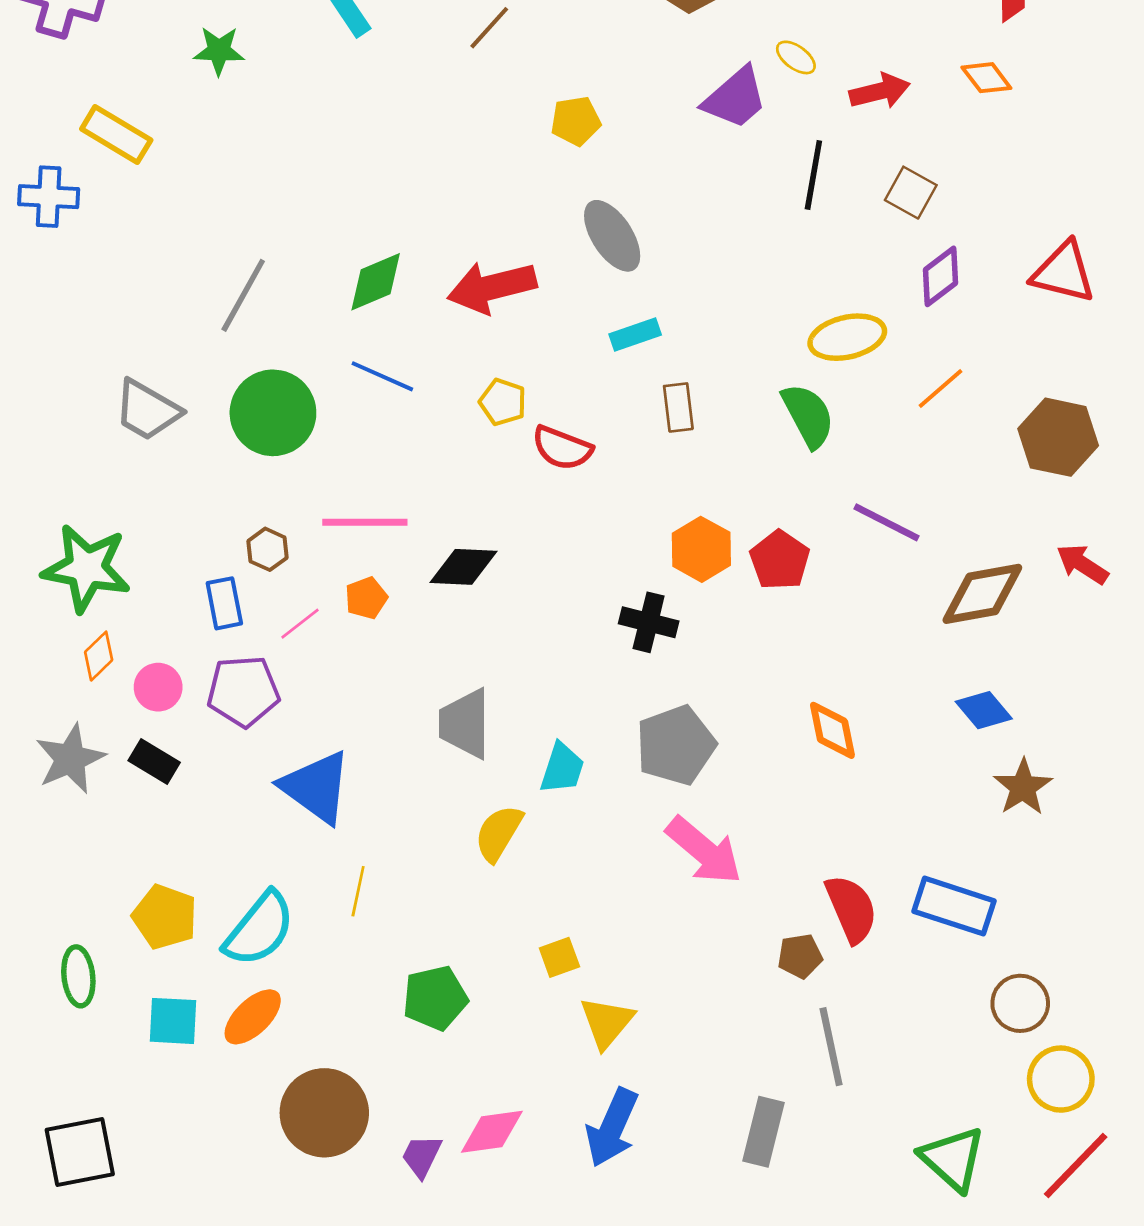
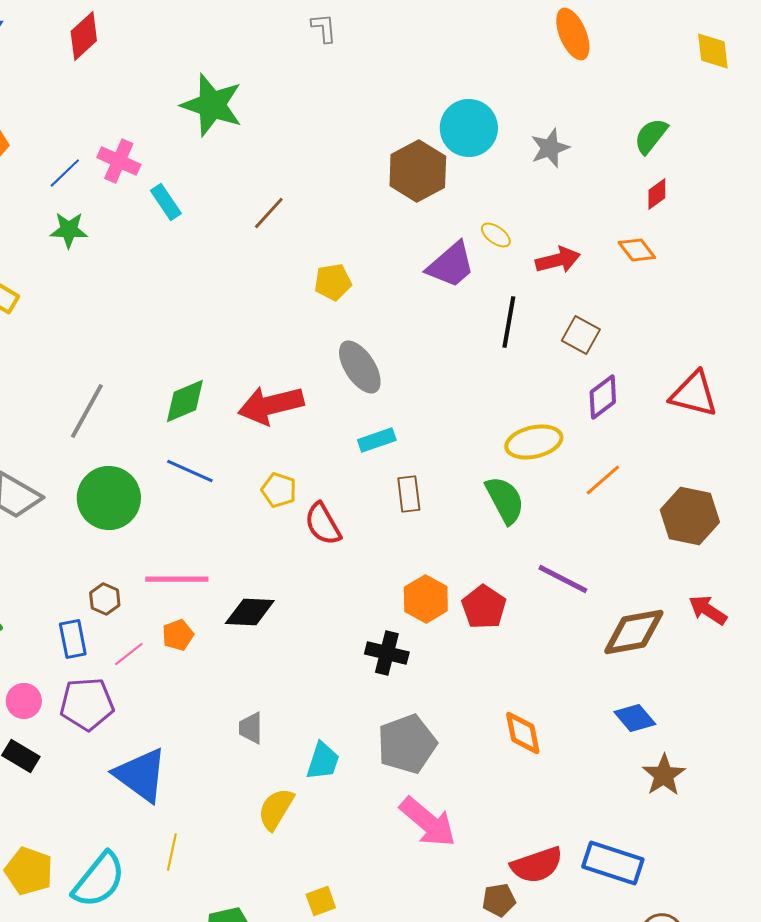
red semicircle: (562, 448) -> (323, 524), turned 39
gray trapezoid: (465, 724) -> (251, 728), size x0.6
red semicircle: (851, 909) -> (537, 865), turned 94

